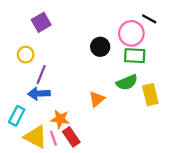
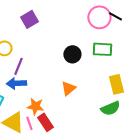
purple square: (41, 22) -> (29, 19), moved
pink circle: (131, 33) -> (99, 17), moved
black circle: (100, 47) -> (72, 54), moved
green semicircle: (127, 82) -> (110, 108), moved

